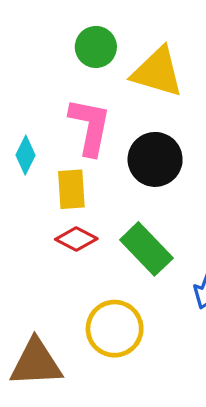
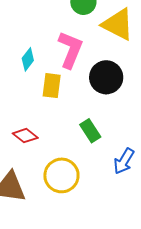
red diamond: (76, 239) -> (25, 136), moved
green rectangle: (146, 249) -> (90, 131), size x0.7

